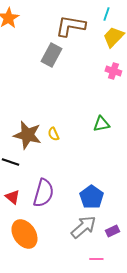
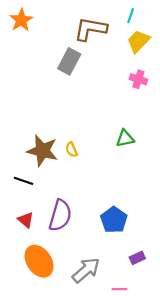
gray arrow: (83, 227) -> (86, 270), moved

